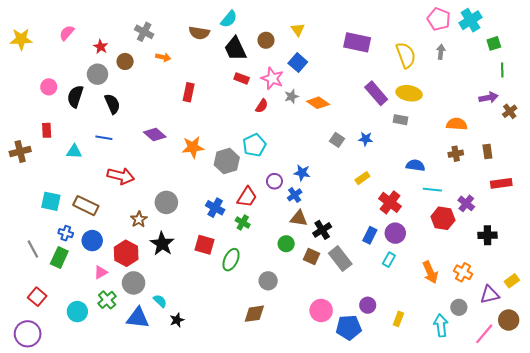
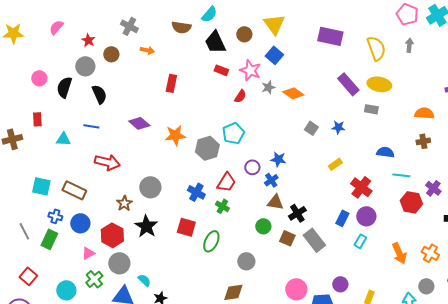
yellow triangle: (298, 30) -> (274, 24), size x1.6

